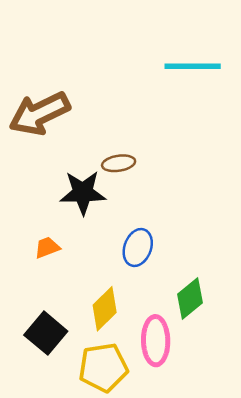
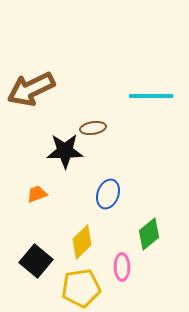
cyan line: (193, 66) -> (151, 96), moved
pink ellipse: (156, 341) -> (122, 267), size x0.7

